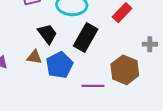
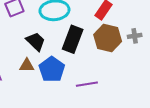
brown hexagon: (125, 70) -> (108, 38), moved

